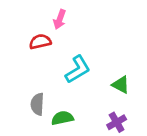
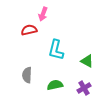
cyan L-shape: (78, 69) -> (56, 50), turned 135
green semicircle: (62, 118) -> (55, 85), moved

